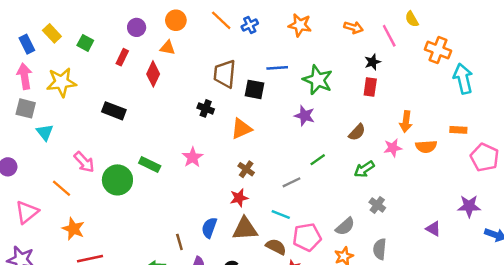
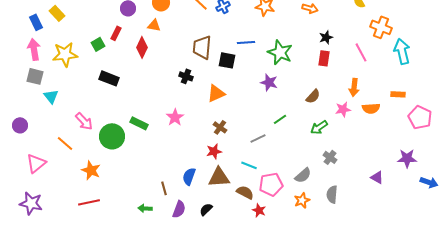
pink line: (389, 36) -> (361, 52), moved
green square: (85, 43) -> (98, 44), moved, turned 32
orange star: (73, 229) -> (91, 170), moved

